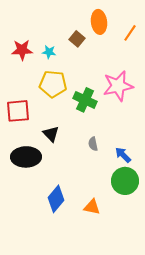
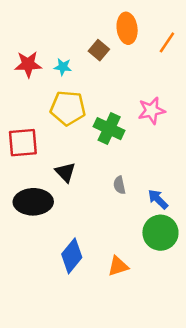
pink star: (118, 86) -> (151, 111), size x0.7
orange triangle: (92, 207) -> (118, 266), turned -30

